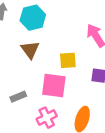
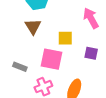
gray rectangle: (18, 97) -> (20, 67), turned 40

